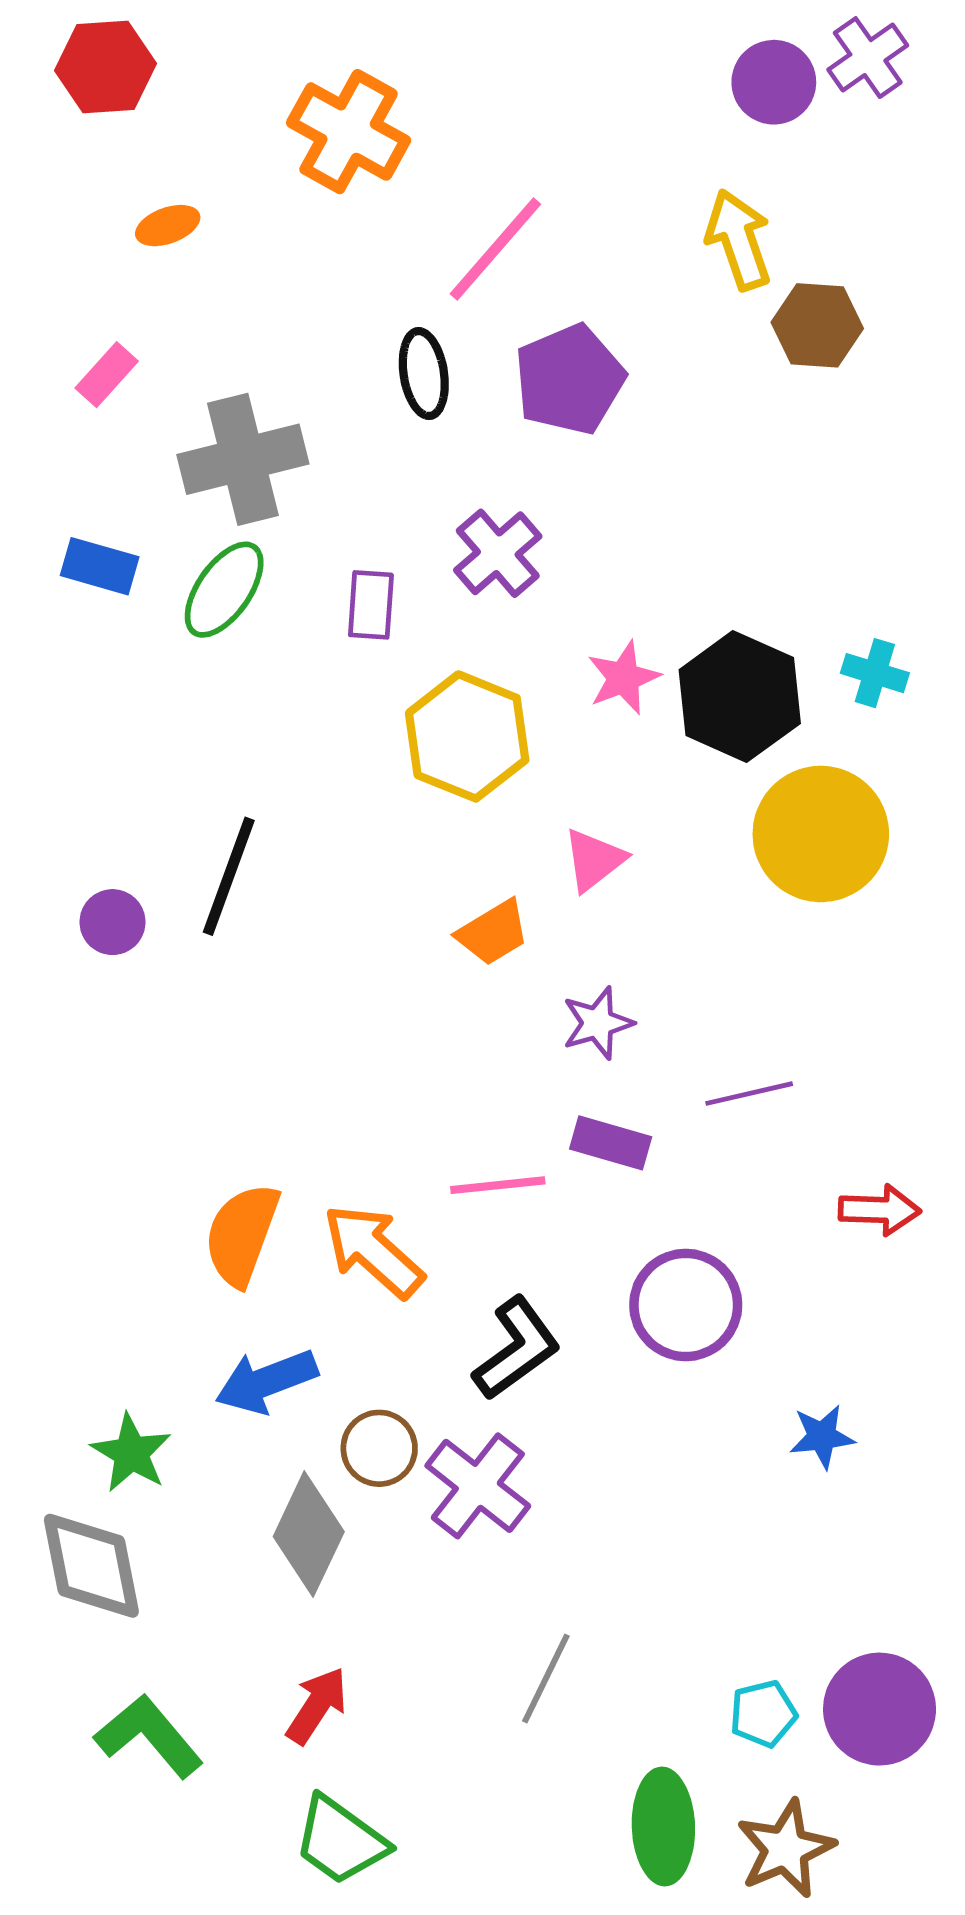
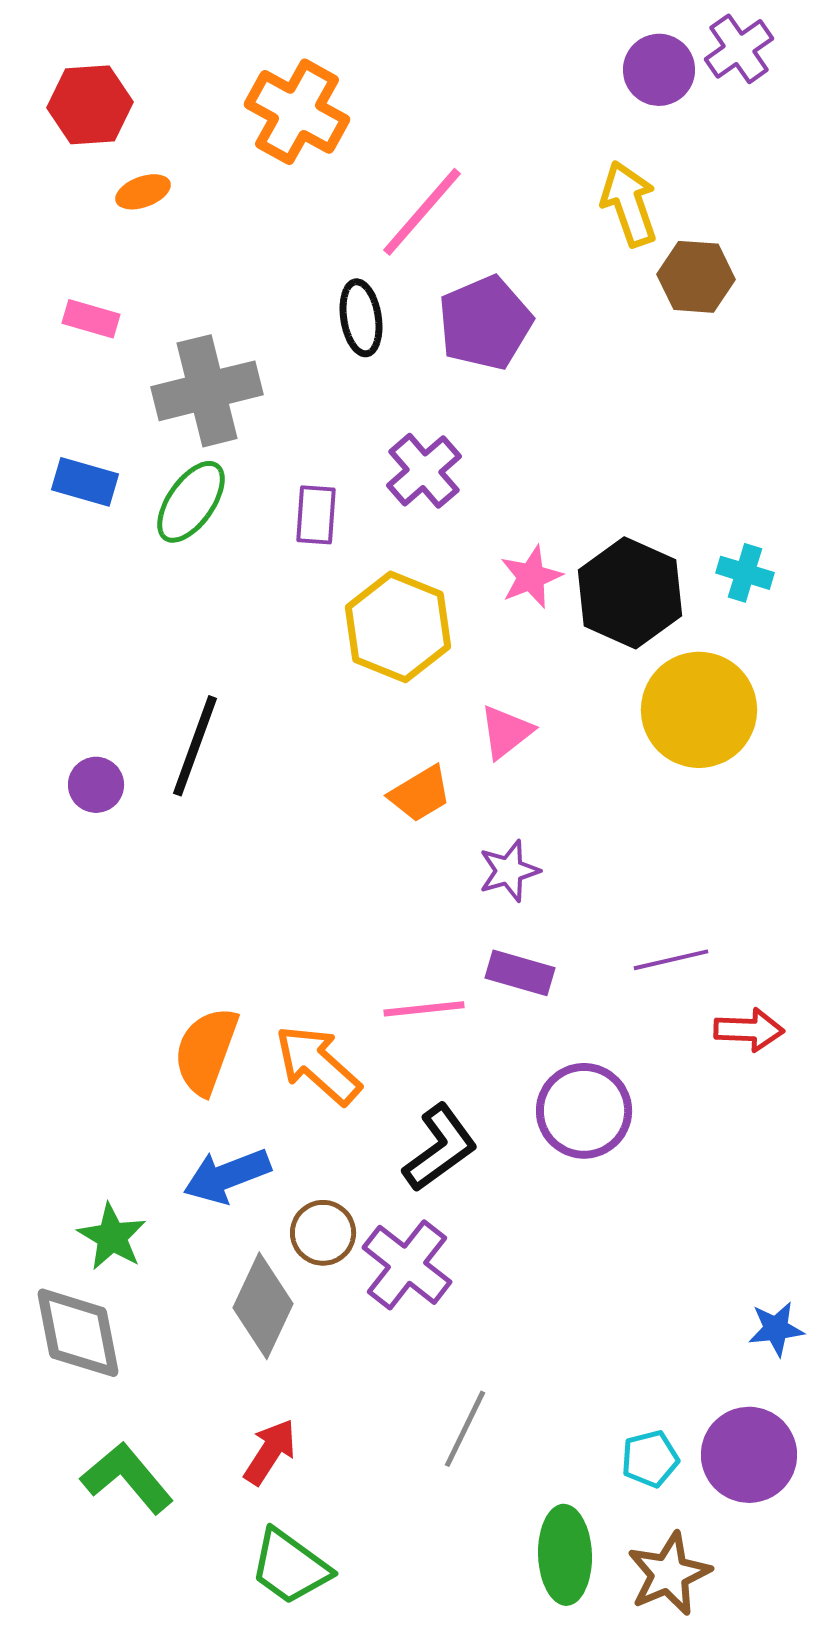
red hexagon: (105, 67) -> (90, 105), moved
pink rectangle: (107, 375) -> (91, 319), turned 64
purple line: (749, 1094) -> (671, 960), moved
blue star: (822, 1437) -> (776, 1329), moved

